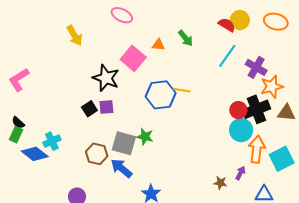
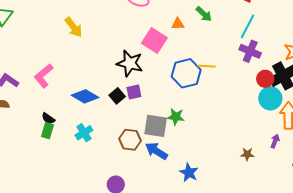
yellow arrow: (75, 35) -> (74, 27), moved
purple cross: (256, 67) -> (250, 51), moved
blue diamond: (35, 154) -> (85, 96), moved
brown star: (220, 183) -> (247, 154), moved

